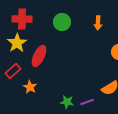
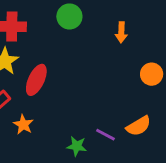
green circle: (62, 22) -> (69, 16), moved
purple line: (87, 102) -> (105, 135), moved, turned 48

